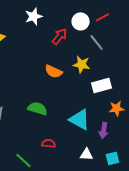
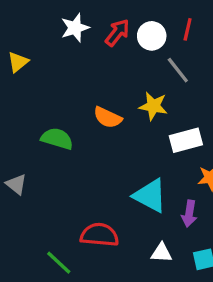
red line: (103, 17) -> (188, 29), turned -48
red arrow: (60, 36) -> (117, 33), moved
green semicircle: (38, 108) -> (57, 139), moved
red semicircle: (49, 143) -> (99, 235), size x1.6

